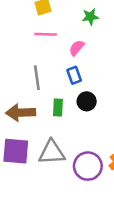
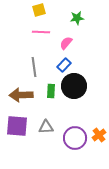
blue rectangle: (74, 75) -> (64, 65), turned 64
black circle: (87, 101) -> (74, 86), size x1.6
gray triangle: (52, 152) -> (46, 127), size x0.7

